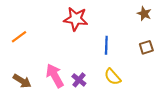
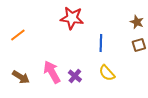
brown star: (144, 14) -> (137, 22), moved

